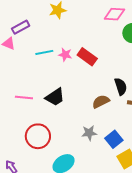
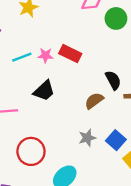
black trapezoid: (55, 97) -> (44, 91), moved

